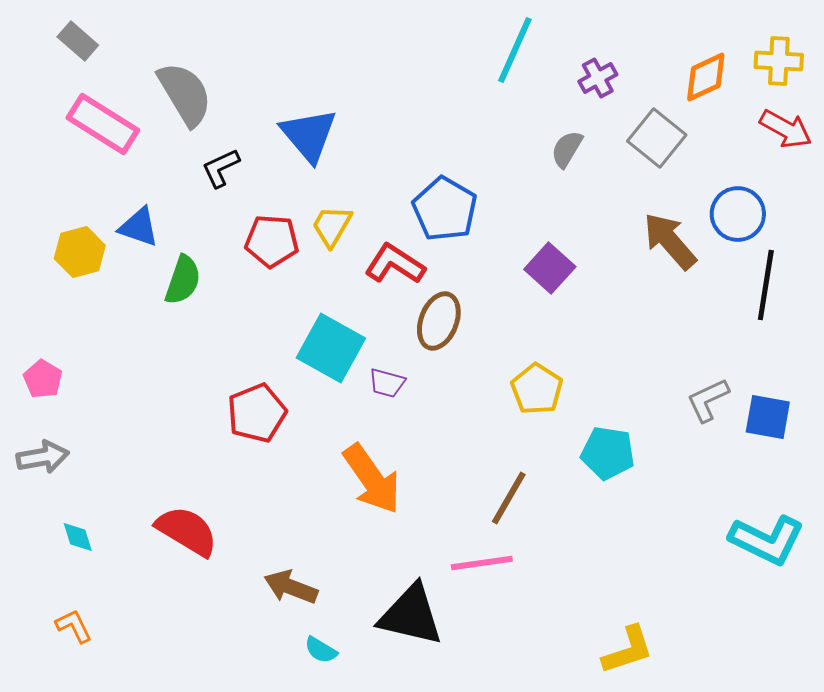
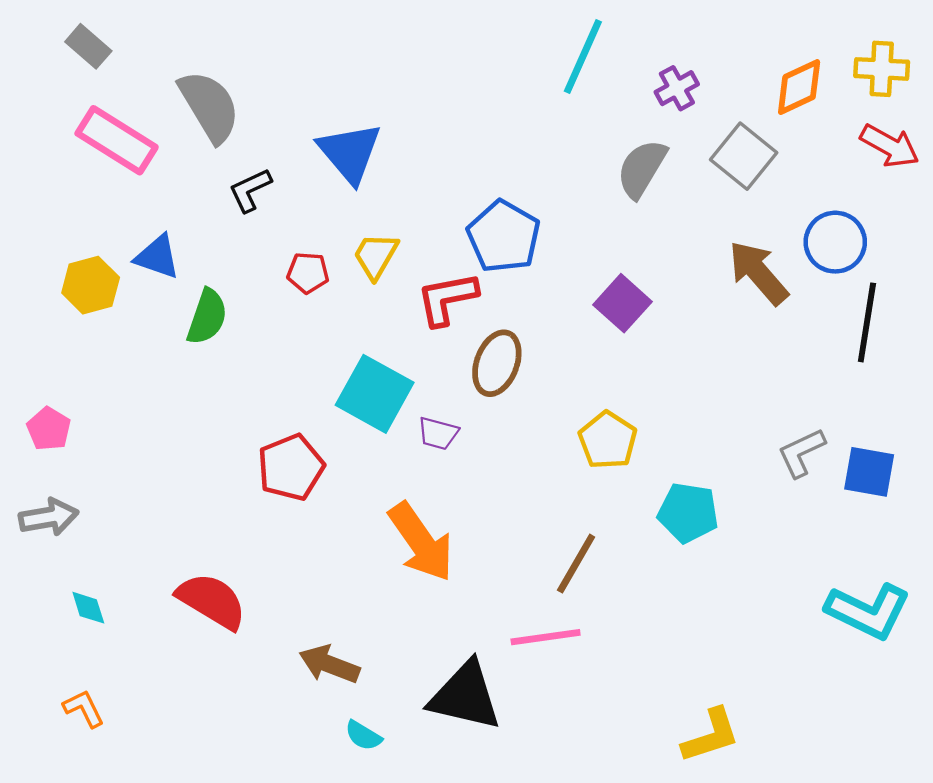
gray semicircle: (567, 149) -> (642, 169), size x1.4
red pentagon: (272, 241) -> (308, 273), size x0.7
red L-shape: (395, 264) -> (447, 299), turned -44

